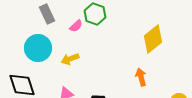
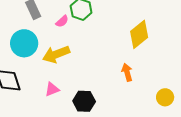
yellow arrow: (70, 59) -> (56, 54), size x1.5

